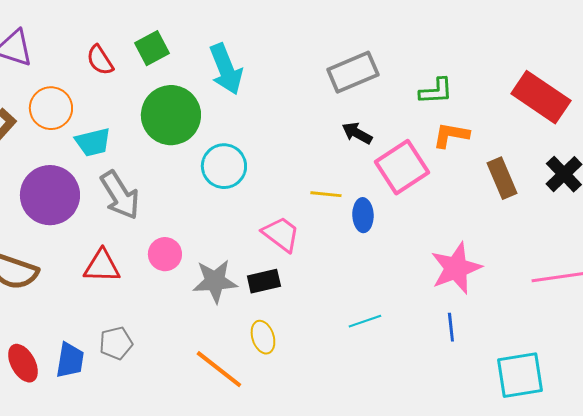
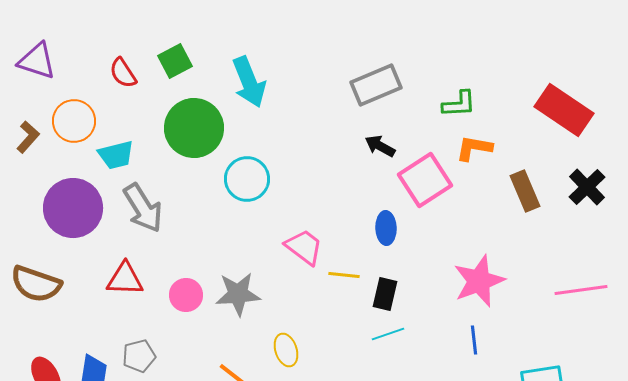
yellow line: (326, 194) -> (344, 275), moved
pink circle: (165, 254) -> (186, 295), moved
black rectangle: (264, 281) -> (385, 294), moved, turned -64

